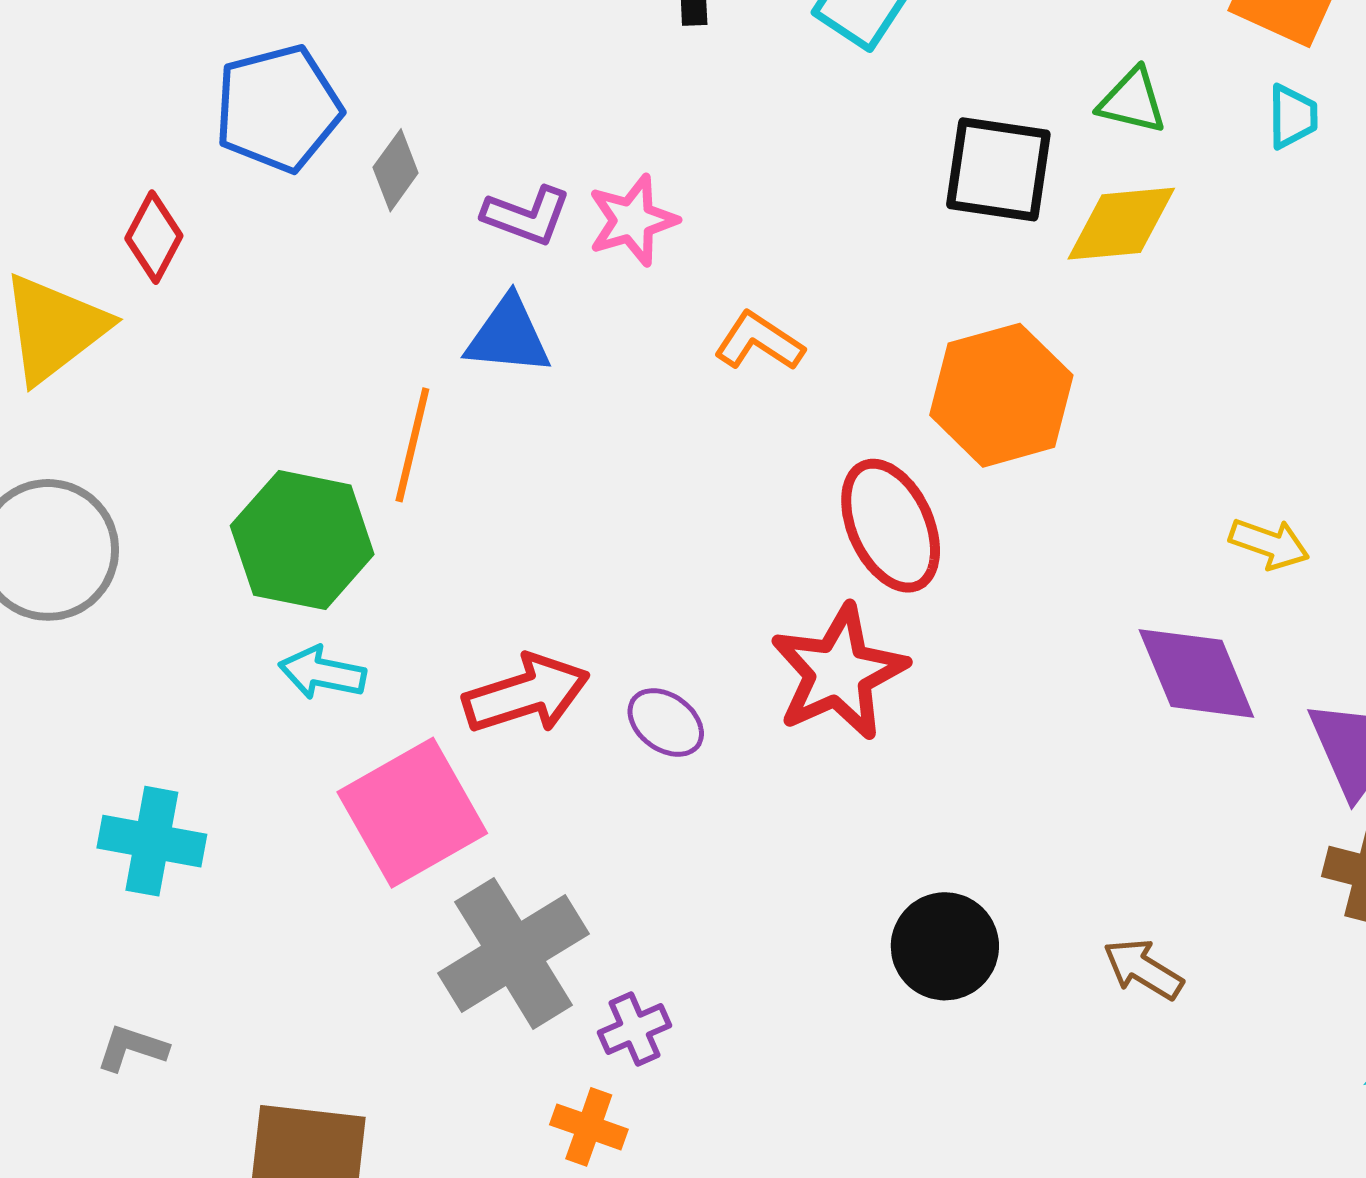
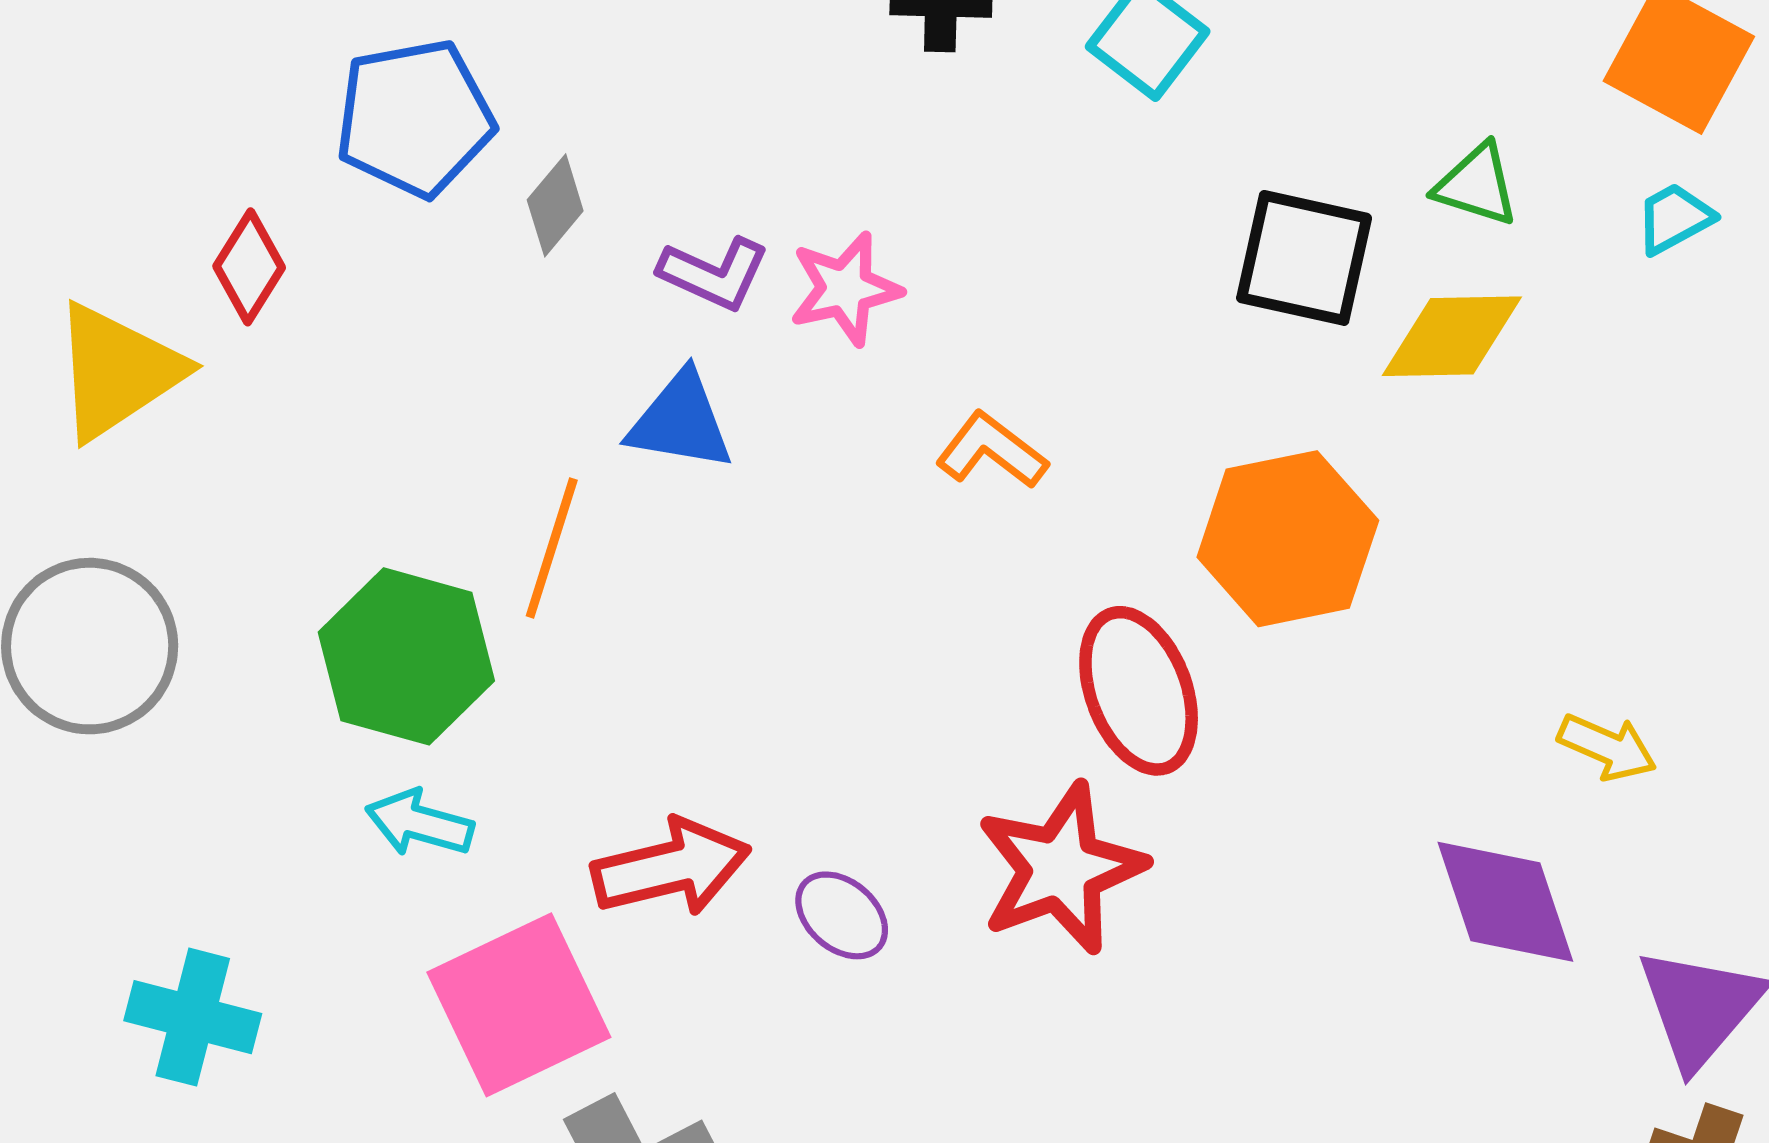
cyan trapezoid: (1293, 116) -> (1674, 218), turned -122

